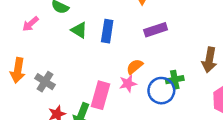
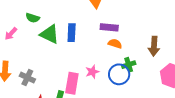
green triangle: (79, 30) -> (50, 34), size x1.5
purple rectangle: (156, 30) -> (109, 27), turned 30
orange semicircle: (135, 67) -> (115, 44), moved, turned 64

